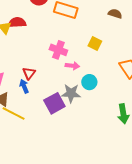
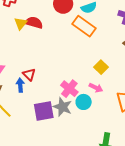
pink cross: (58, 50) -> (69, 89), moved
pink arrow: (72, 66) -> (96, 88), moved
red triangle: (29, 73) -> (29, 74), turned -40

